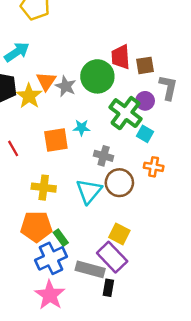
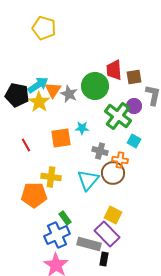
cyan arrow: (17, 52) -> (38, 85), moved
cyan square: (145, 134) -> (134, 141), moved
orange cross: (154, 167) -> (120, 160), moved
orange pentagon: (36, 227) -> (34, 195), moved

